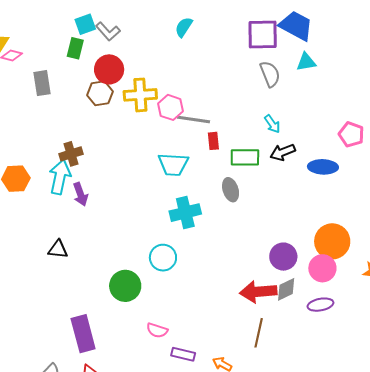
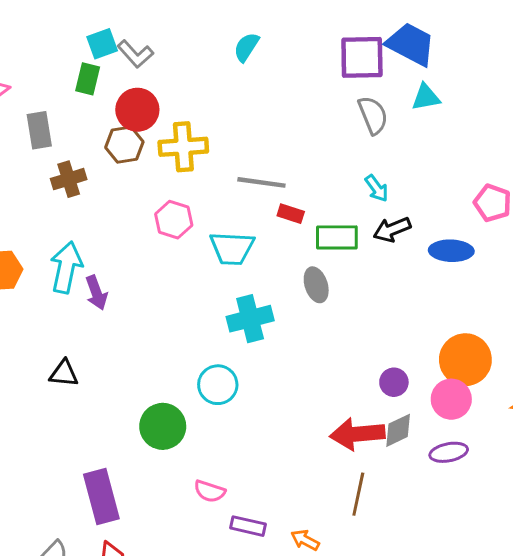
pink hexagon: (170, 107) -> (174, 220), moved
red rectangle: (213, 141) -> (291, 214), turned -66
brown cross: (71, 154) -> (69, 179), moved
purple circle: (283, 257) -> (394, 382), size x0.7

